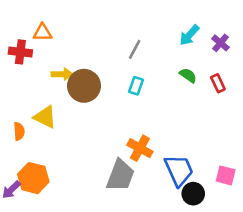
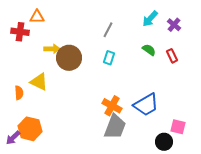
blue trapezoid: (179, 170) -> (146, 105), moved, turned 84
gray trapezoid: (120, 175) -> (115, 127), moved
black circle: (193, 194) -> (164, 142), moved

